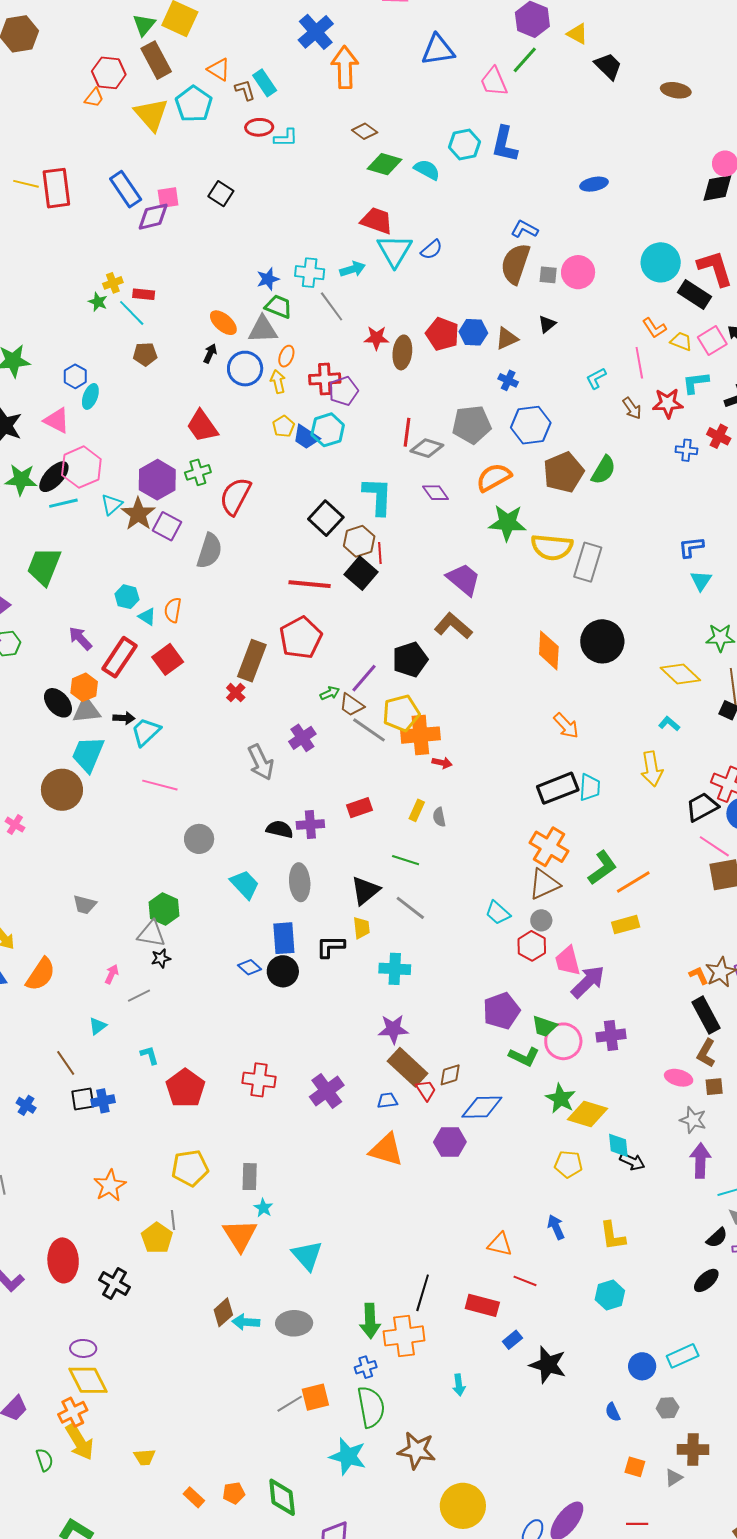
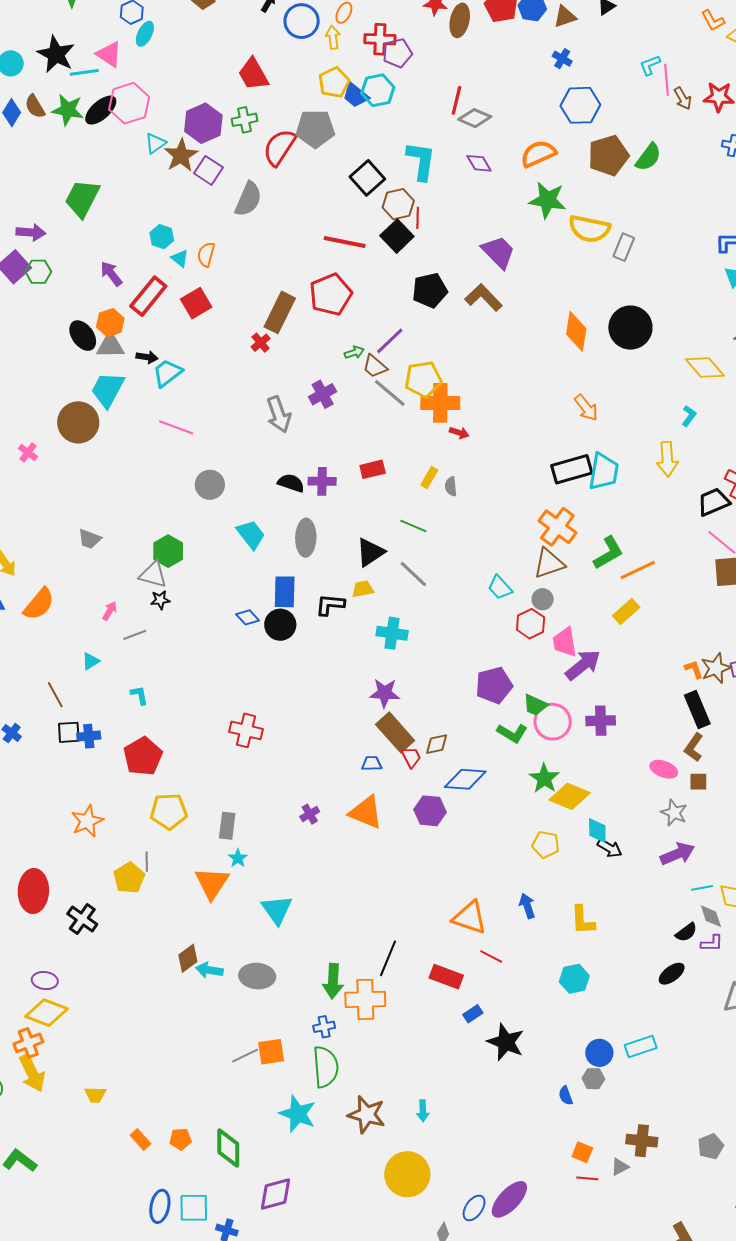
pink line: (639, 363) -> (666, 80), moved
gray pentagon: (472, 425) -> (315, 129), moved
yellow pentagon: (283, 426) -> (334, 82), size x1.4
cyan line: (63, 503) -> (84, 72), moved
gray rectangle: (588, 562) -> (624, 247), size x0.7
black pentagon: (410, 659) -> (430, 290), moved
cyan L-shape: (669, 724) -> (689, 416), turned 80
cyan trapezoid: (590, 787) -> (604, 472), size x1.4
yellow rectangle: (626, 925) -> (626, 612), turned -32
yellow trapezoid: (361, 928) -> (363, 589), turned -100
red pentagon: (185, 1088) -> (143, 756), moved
purple cross: (327, 1091) -> (310, 814), moved, size x0.6
purple arrow: (700, 1161) -> (677, 854), turned 60
orange triangle: (500, 1244) -> (470, 918), size x1.4
yellow diamond: (88, 1380) -> (47, 1013), turned -48
cyan arrow: (459, 1385) -> (423, 1111), moved
gray hexagon: (668, 1408) -> (593, 1079), moved
red line: (637, 1524) -> (587, 1178), moved

